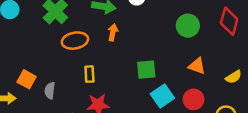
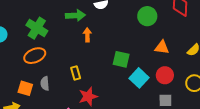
orange ellipse: (75, 41) -> (35, 56), moved
green square: (146, 70) -> (121, 59), turned 30
gray semicircle: (50, 91) -> (45, 83), moved

